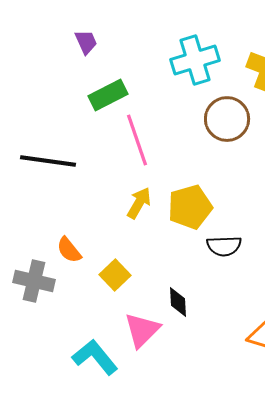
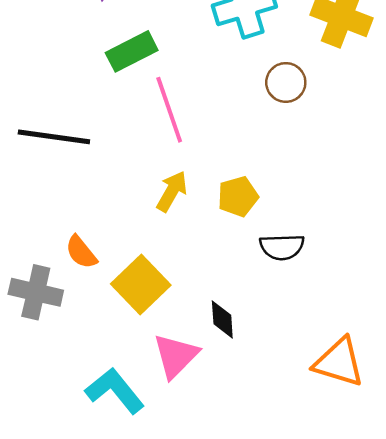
brown circle: (227, 119) -> (286, 82), size x0.7
yellow pentagon: (190, 207) -> (238, 196), size x0.7
yellow square: (115, 275) -> (141, 285), size x1.4

